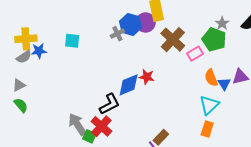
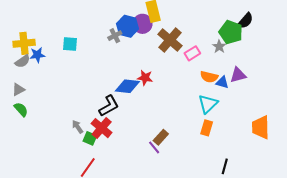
gray star: (222, 23) -> (219, 47), moved
green pentagon: (214, 39) -> (231, 32), moved
orange semicircle: (211, 78) -> (209, 77), turned -54
blue triangle: (224, 84) -> (222, 82), turned -40
blue diamond: (129, 85) -> (127, 86), turned 30
gray arrow: (77, 124) -> (78, 127), size x0.6

